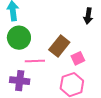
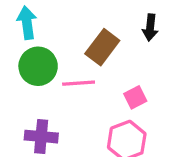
brown rectangle: (59, 46) -> (102, 47), moved
pink line: (35, 61) -> (79, 83), moved

